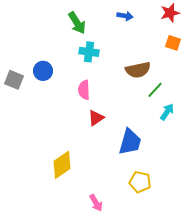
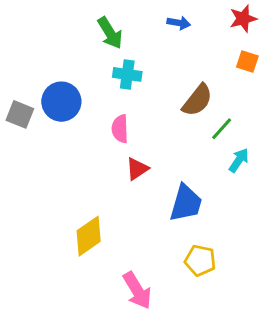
brown semicircle: (138, 70) -> (197, 100), turned -40
blue circle: (43, 71) -> (61, 102), size x1.4
pink arrow: (96, 203) -> (137, 290), size x1.5

